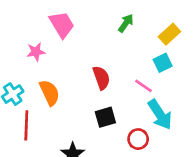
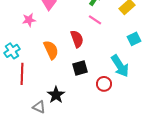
cyan square: (163, 63) -> (134, 39), moved
pink line: (144, 86) -> (95, 20), moved
orange semicircle: (50, 93) -> (51, 50), moved

